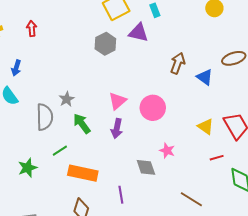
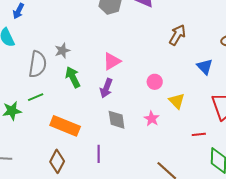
blue triangle: (205, 77) -> (205, 67), moved
pink circle: (153, 108) -> (155, 82), moved, size x0.6
yellow triangle: (206, 127) -> (177, 101), moved
green line: (60, 151) -> (36, 97), moved
gray diamond: (146, 167) -> (117, 120), moved

